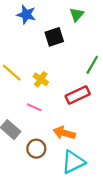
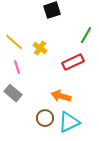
pink line: (34, 107) -> (17, 67), moved, turned 48
brown circle: (36, 149) -> (45, 118), moved

